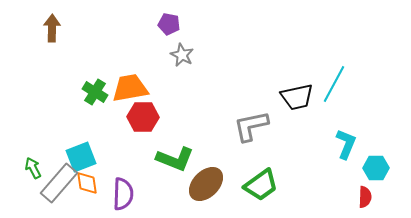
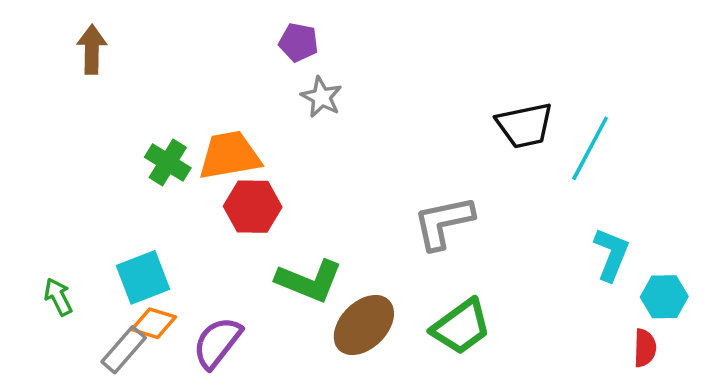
black trapezoid: (297, 97) -> (525, 125), moved
gray rectangle: (59, 183) -> (124, 350), moved, size x0.7
orange diamond: (87, 183) -> (154, 323), turned -65
purple semicircle: (123, 194) -> (217, 343), turned -144

